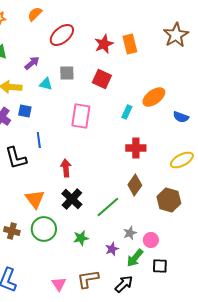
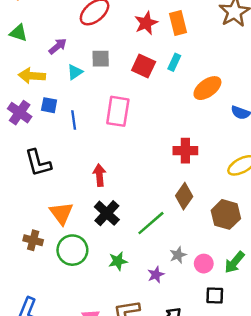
cyan triangle: (46, 84) -> (75, 72), turned -48
cyan rectangle: (127, 112) -> (174, 62), moved
blue line: (39, 140) -> (74, 120), moved
brown cross: (12, 231) -> (33, 240), moved
green arrow: (135, 258) -> (234, 262), moved

